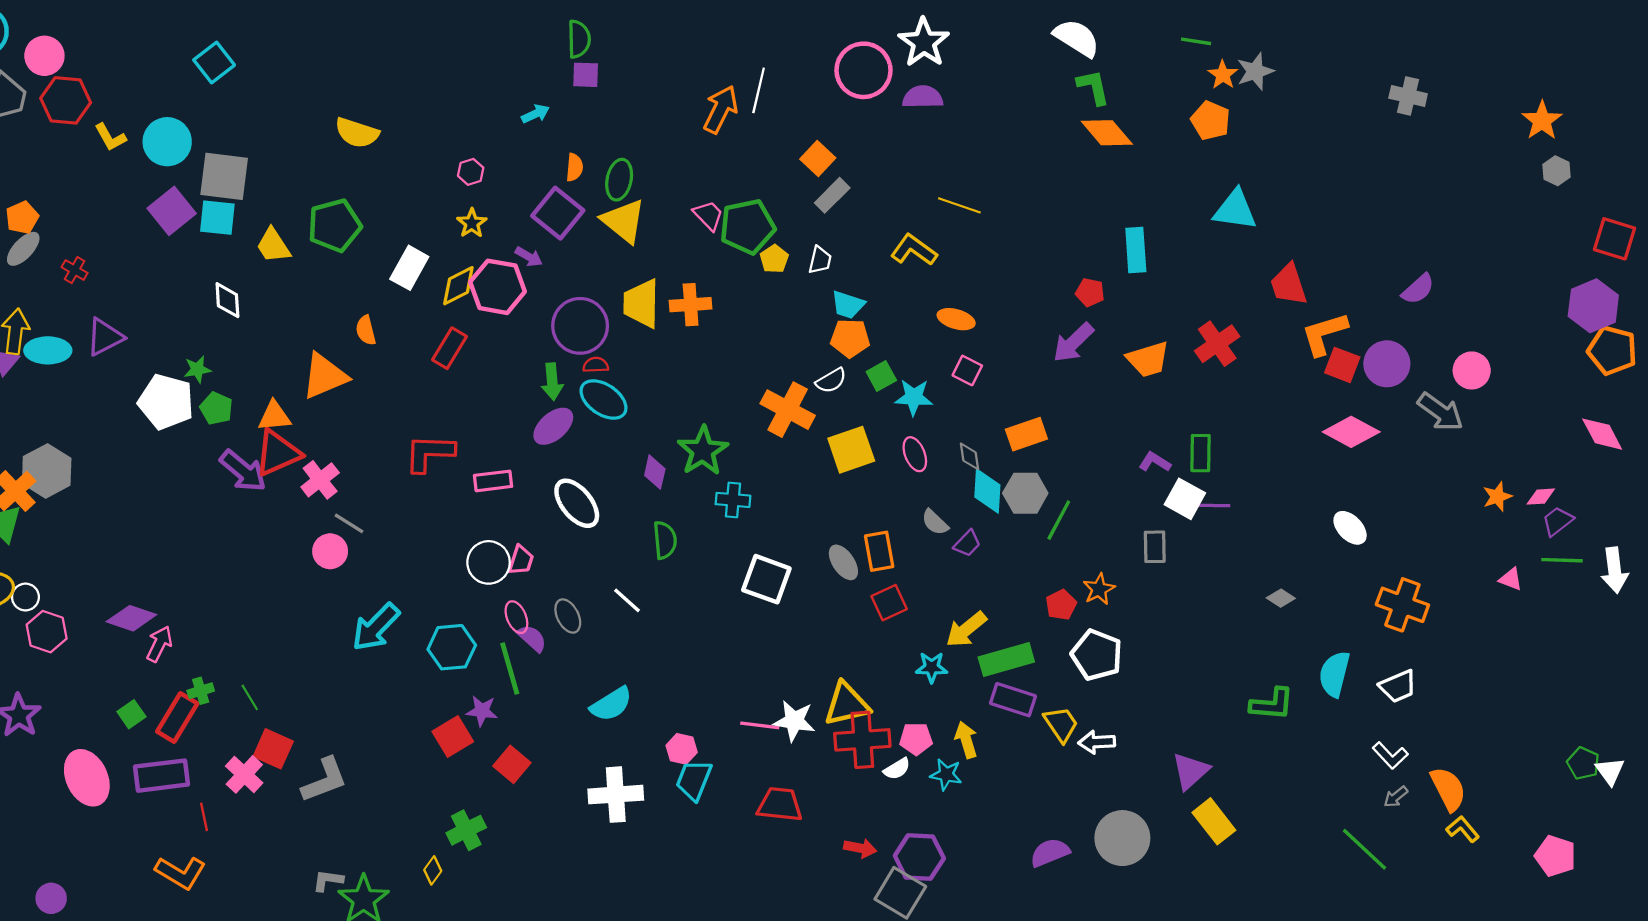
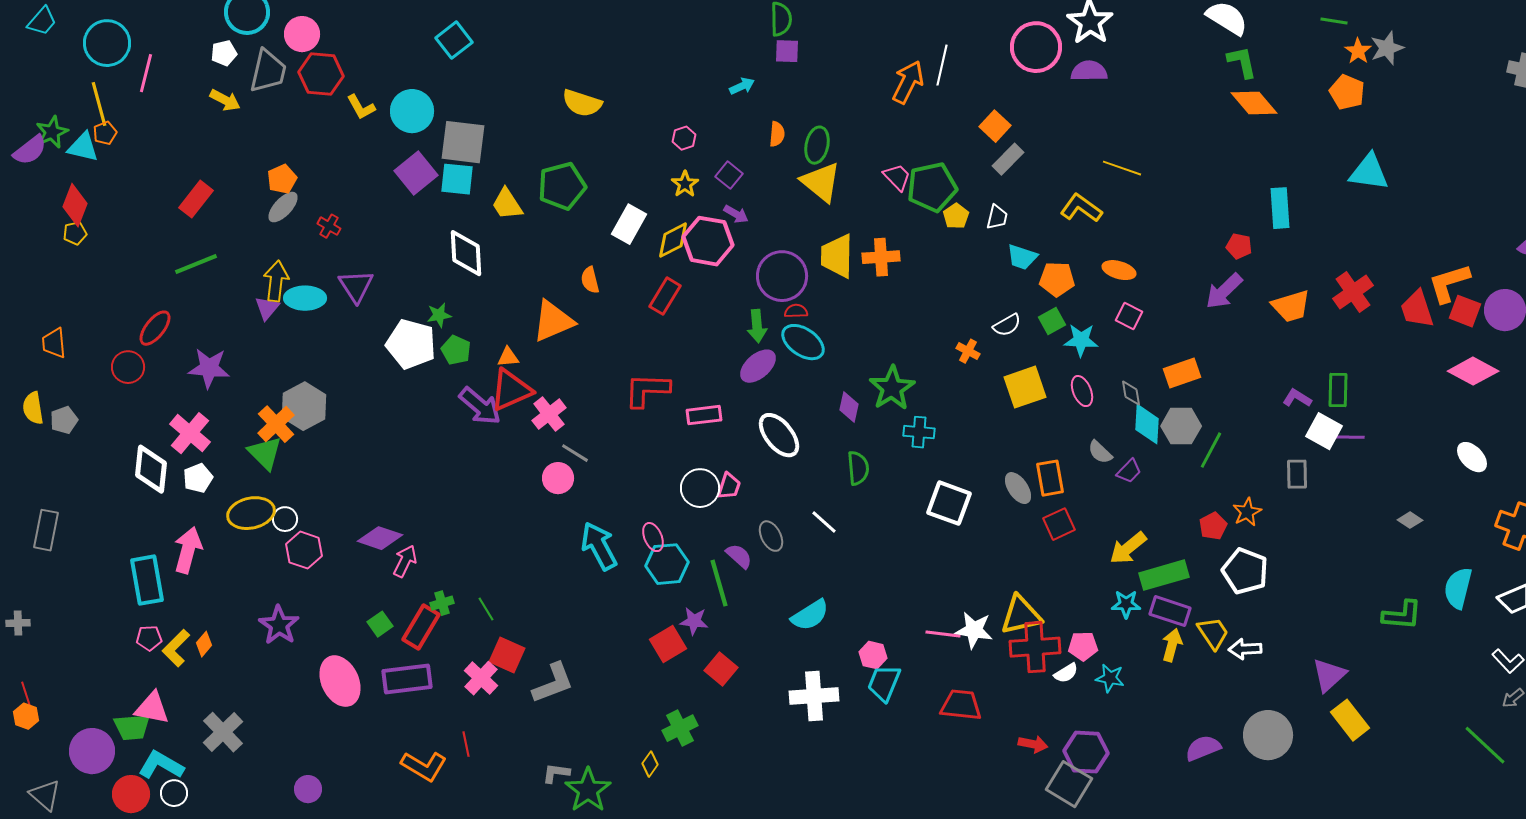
purple square: (558, 213) -> (729, 175), moved, size x0.6
red trapezoid: (1289, 285) -> (1417, 309), moved
white diamond: (227, 300) -> (466, 253), size x1.4
purple triangle: (105, 337) -> (356, 286), turned -36
orange pentagon: (850, 338) -> (1057, 279), moved
orange cross: (788, 410) -> (968, 351), size x0.5
orange triangle: (274, 416) -> (508, 357), size x0.7
pink ellipse: (516, 617) -> (653, 537), moved
cyan arrow: (376, 627) -> (599, 546), turned 108
cyan star: (932, 667) -> (1126, 604), moved
yellow arrow: (966, 740) -> (1172, 645), moved, turned 32
red line: (204, 817) -> (466, 744), moved

